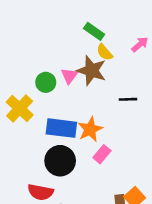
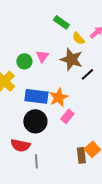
yellow semicircle: (105, 52) -> (78, 38), moved
brown star: (91, 71) -> (71, 59), moved
black line: (128, 99) -> (87, 74), turned -40

